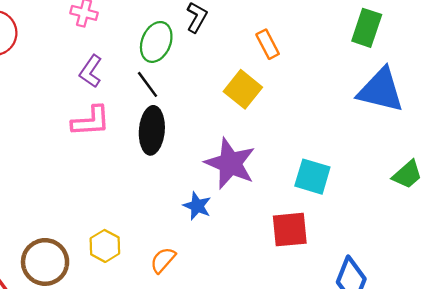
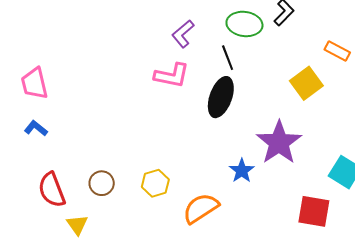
green ellipse: (156, 42) -> (244, 24), turned 60
orange rectangle: (268, 44) -> (337, 51), turned -50
orange semicircle: (163, 260) -> (201, 208), size x1.5
brown circle: (45, 262) -> (102, 183), size x0.6

